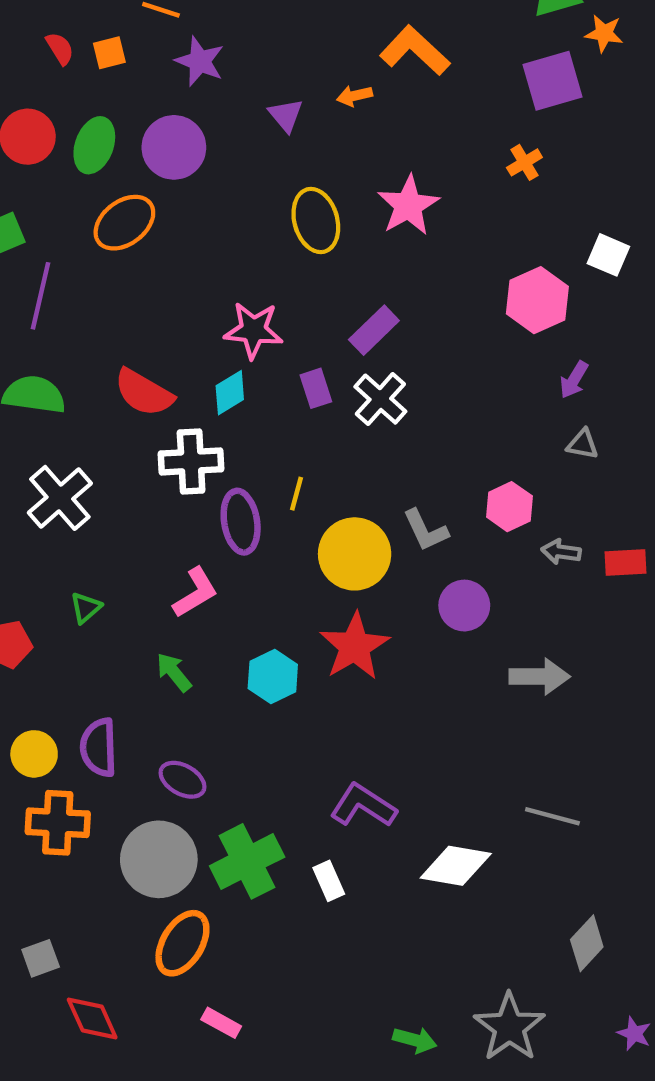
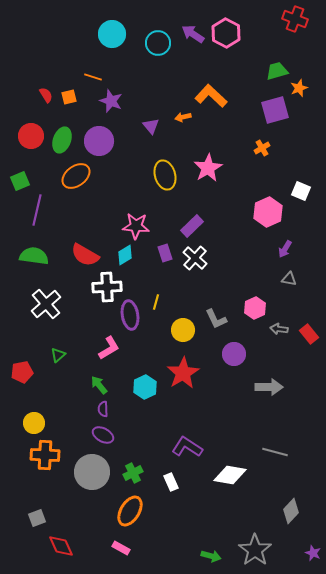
orange star: (604, 33) -> (299, 88), turned -30
yellow circle: (355, 554) -> (183, 330), size x0.7
red rectangle: (626, 563) -> (309, 334), turned 54
purple semicircle: (99, 747) -> (103, 409), moved, size x0.6
green cross: (247, 861) -> (133, 473), size x0.6
orange ellipse: (182, 943) -> (130, 511), moved

